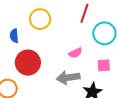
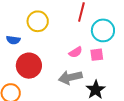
blue semicircle: (14, 36) -> (13, 40), turned -72
pink square: (104, 65) -> (97, 55), moved

